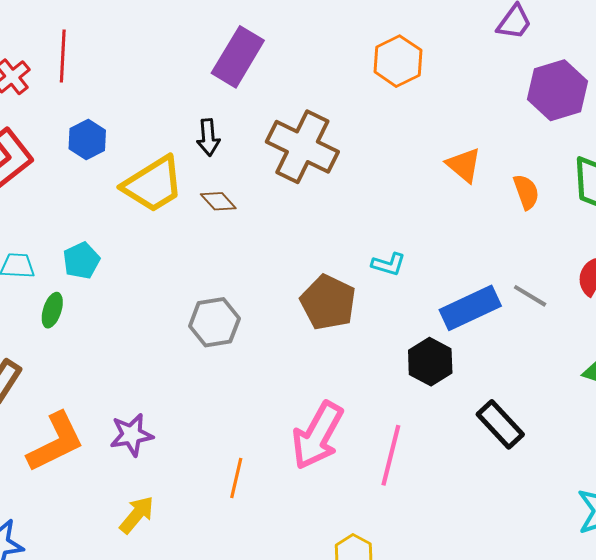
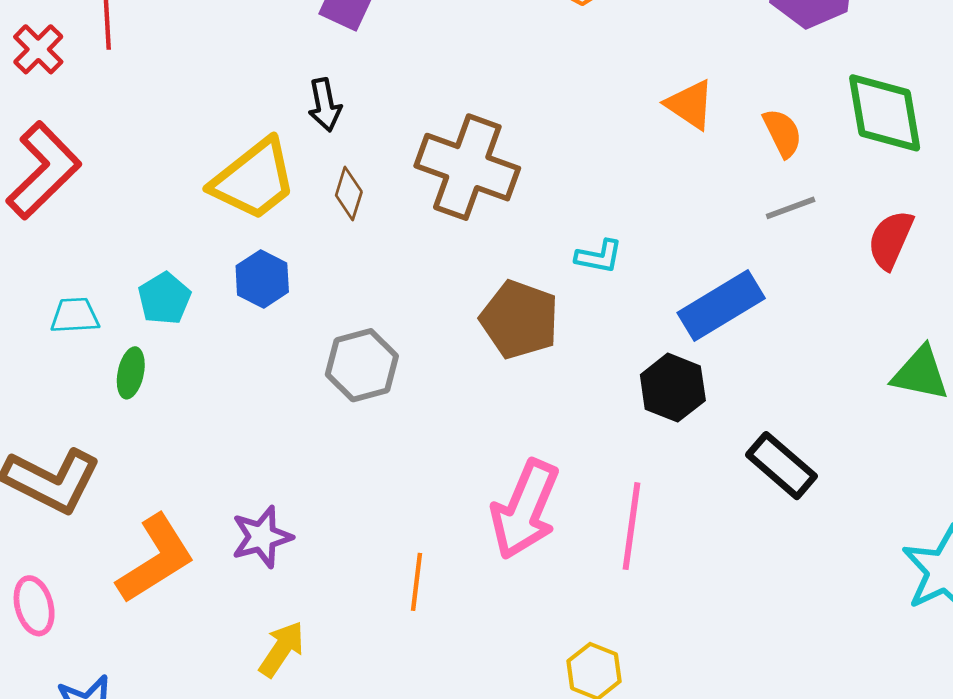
blue hexagon: (87, 139) -> (262, 279), moved
brown cross: (302, 147) -> (467, 167), moved
brown diamond: (218, 201) -> (349, 193), turned 66
gray line: (530, 296) -> (791, 208), moved, turned -45

